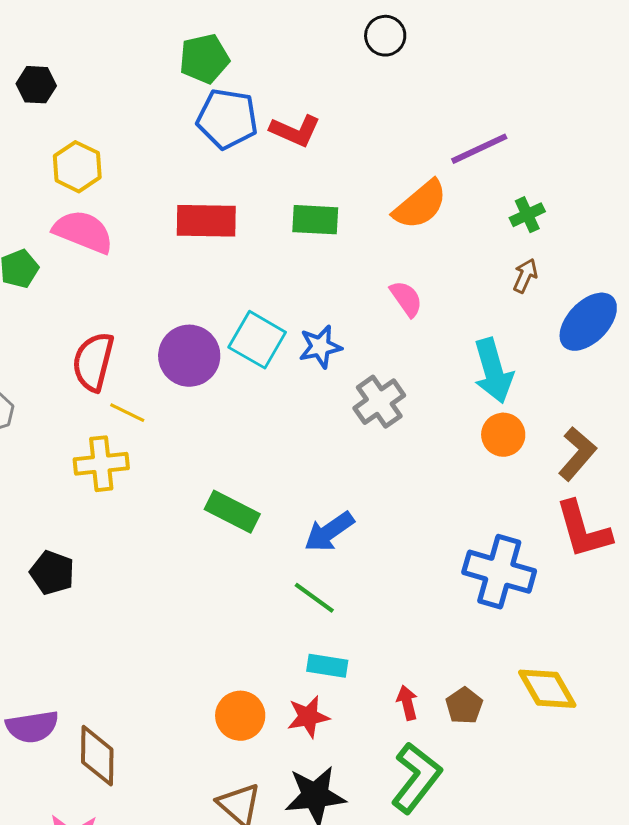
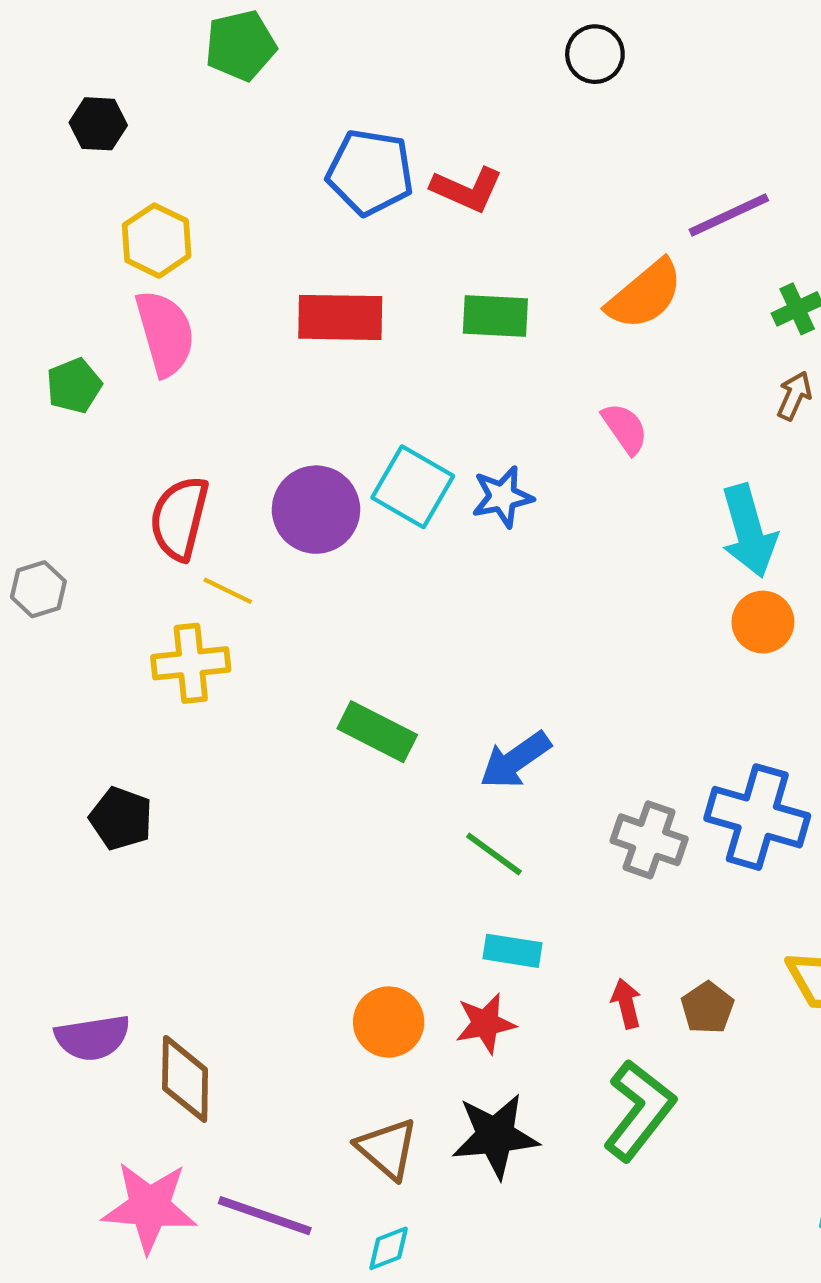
green pentagon: (204, 59) -> (241, 46), moved
pink semicircle: (83, 232) -> (165, 333), turned 52
gray cross: (379, 402) -> (649, 840), moved, turned -36

